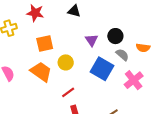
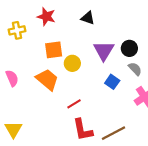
purple triangle: (92, 40) -> (104, 51), size x1.5
yellow circle: (66, 62) -> (72, 63), moved
blue square: (102, 69) -> (112, 82), size x0.6

